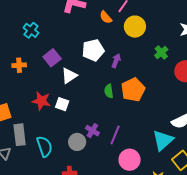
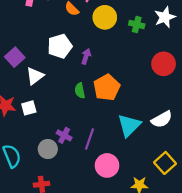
green cross: (161, 53) -> (137, 25), moved, turned -32
white square: (62, 104) -> (29, 108), turned -32
cyan triangle: (163, 140) -> (129, 125), moved

